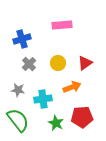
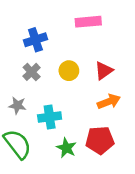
pink rectangle: (62, 25) -> (88, 22), moved
blue cross: (22, 39) -> (35, 40), moved
orange arrow: (72, 87) -> (109, 102), moved

